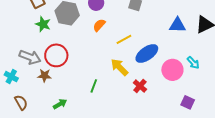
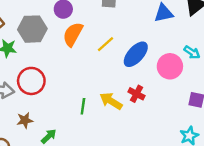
orange semicircle: (99, 25) -> (73, 34), size x1.5
yellow arrow: (120, 67) -> (111, 101), moved
brown star: (44, 75) -> (25, 120), moved

